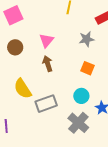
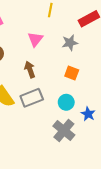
pink triangle: (46, 41) -> (35, 39), moved
gray rectangle: (46, 104) -> (32, 98), moved

